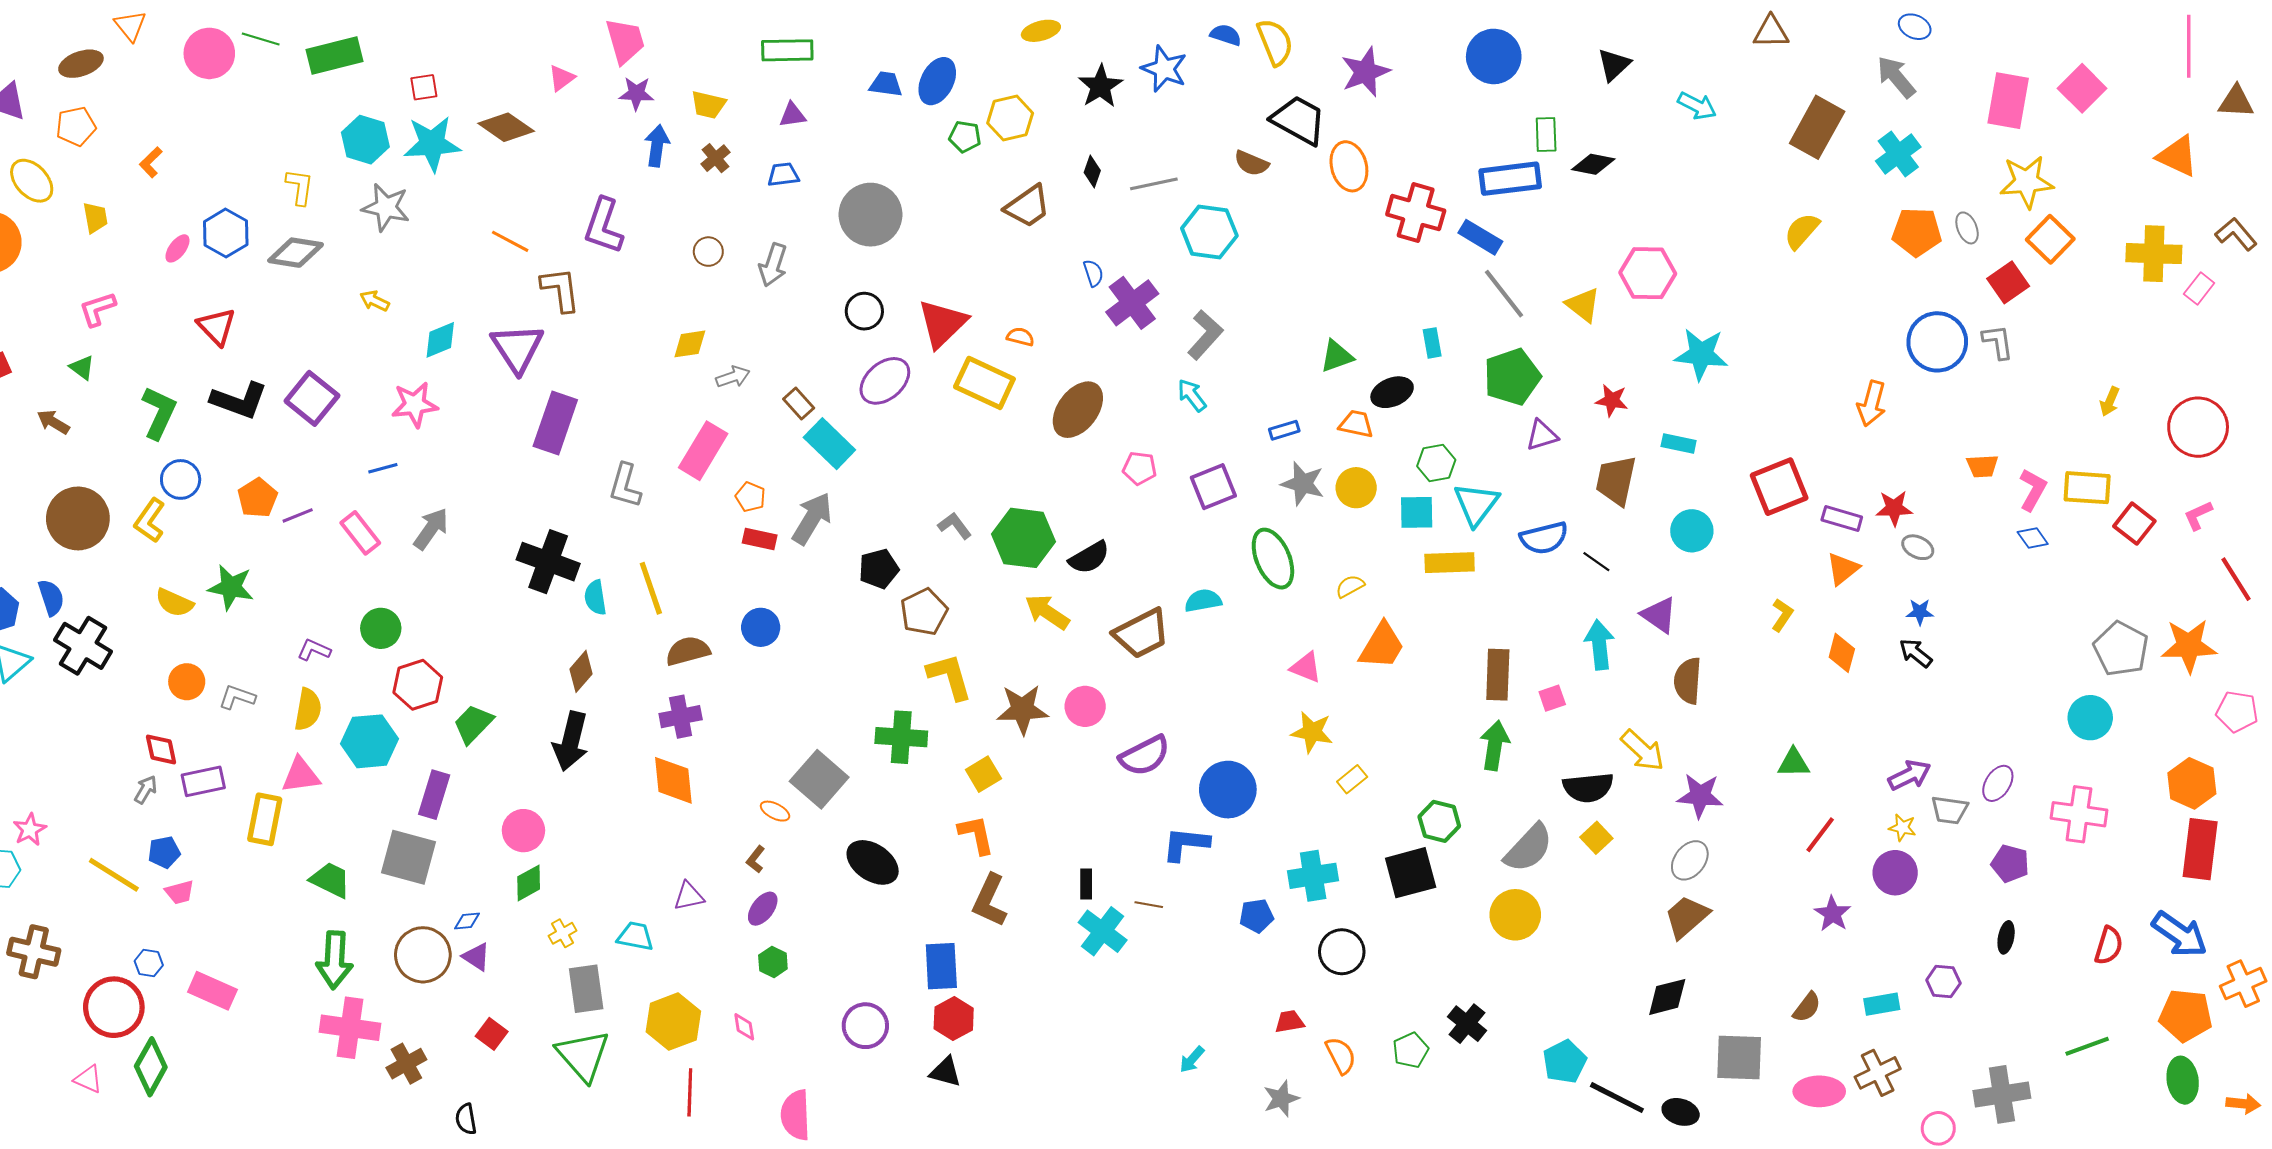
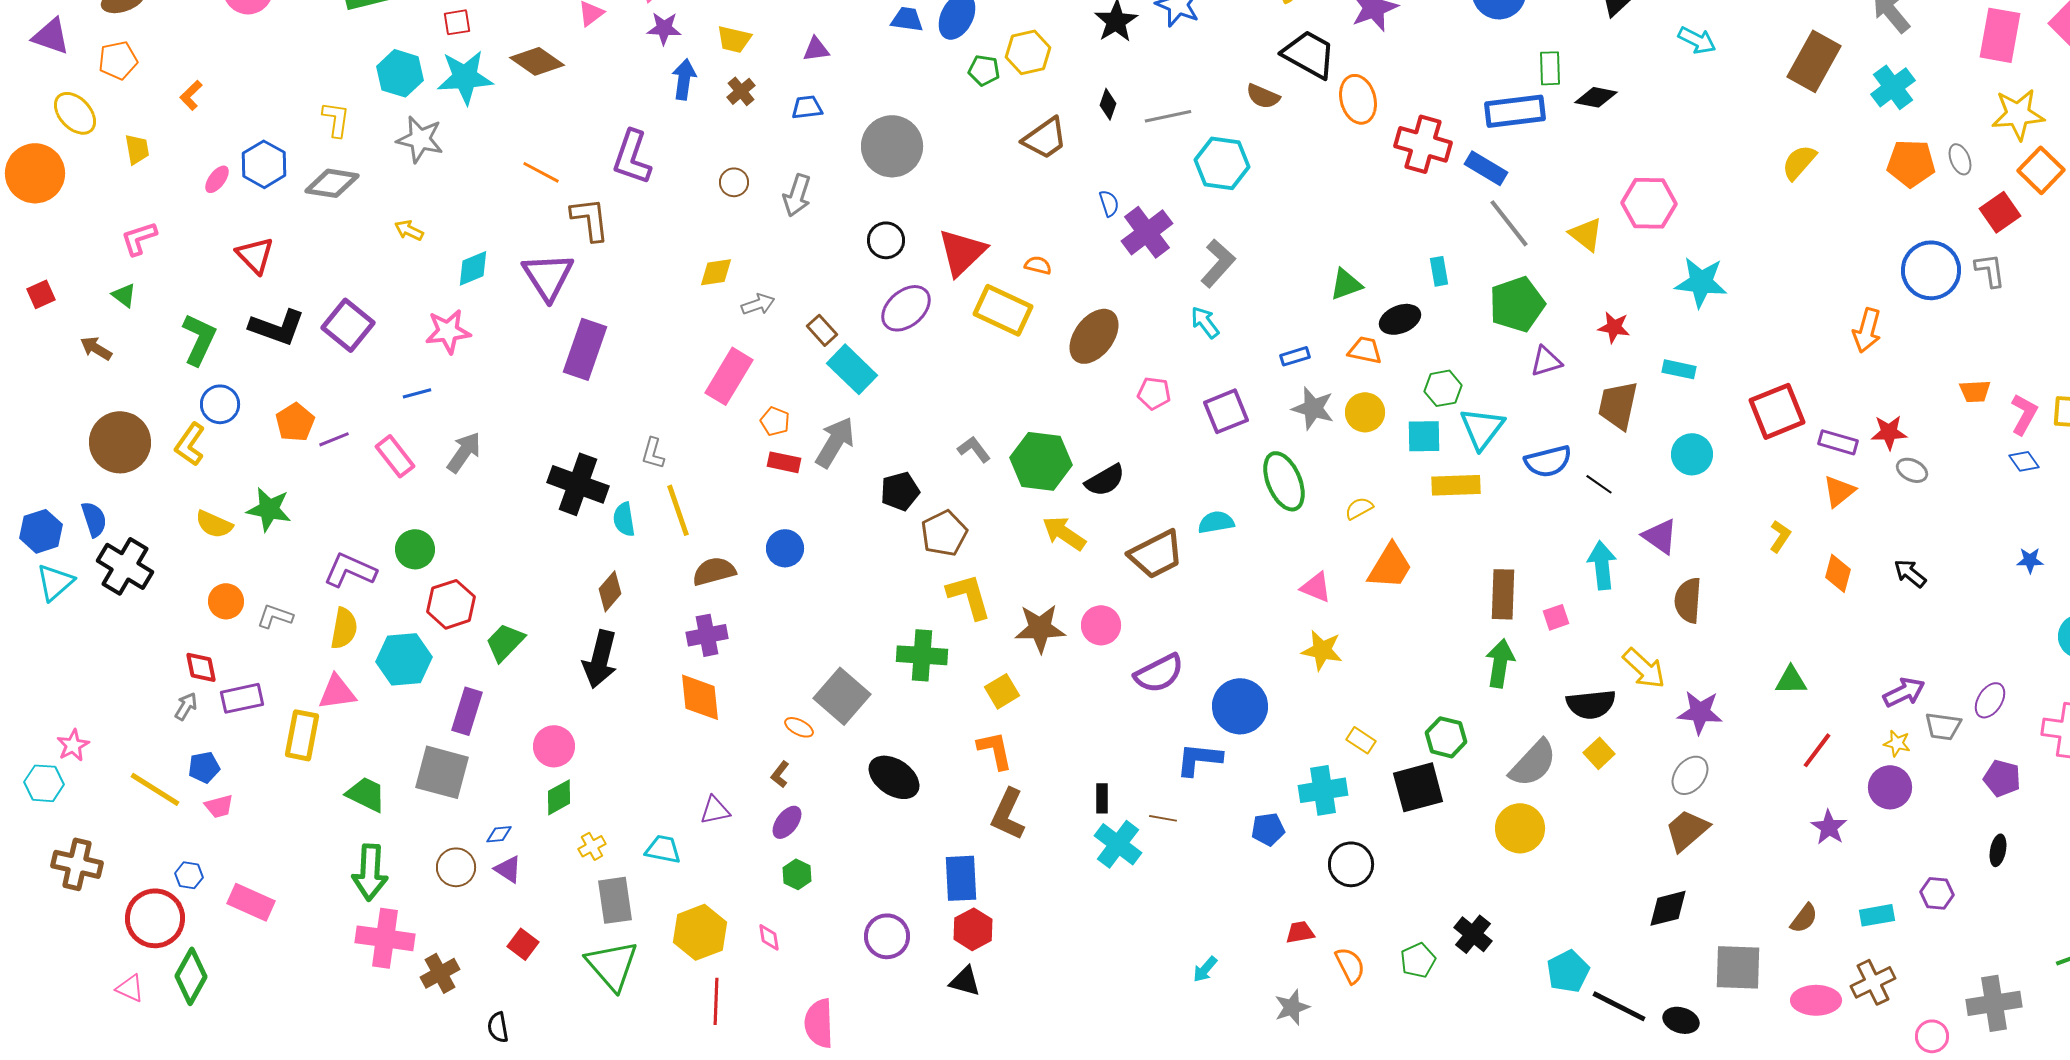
gray L-shape: (625, 486) -> (653, 453), moved, size x0.7
blue star: (1920, 612) -> (2030, 560), moved
purple L-shape: (314, 650) -> (350, 570), size x1.6
yellow rectangle: (1352, 779) -> (1361, 740), moved, turned 72
brown circle: (423, 955) -> (456, 867), size x0.7

